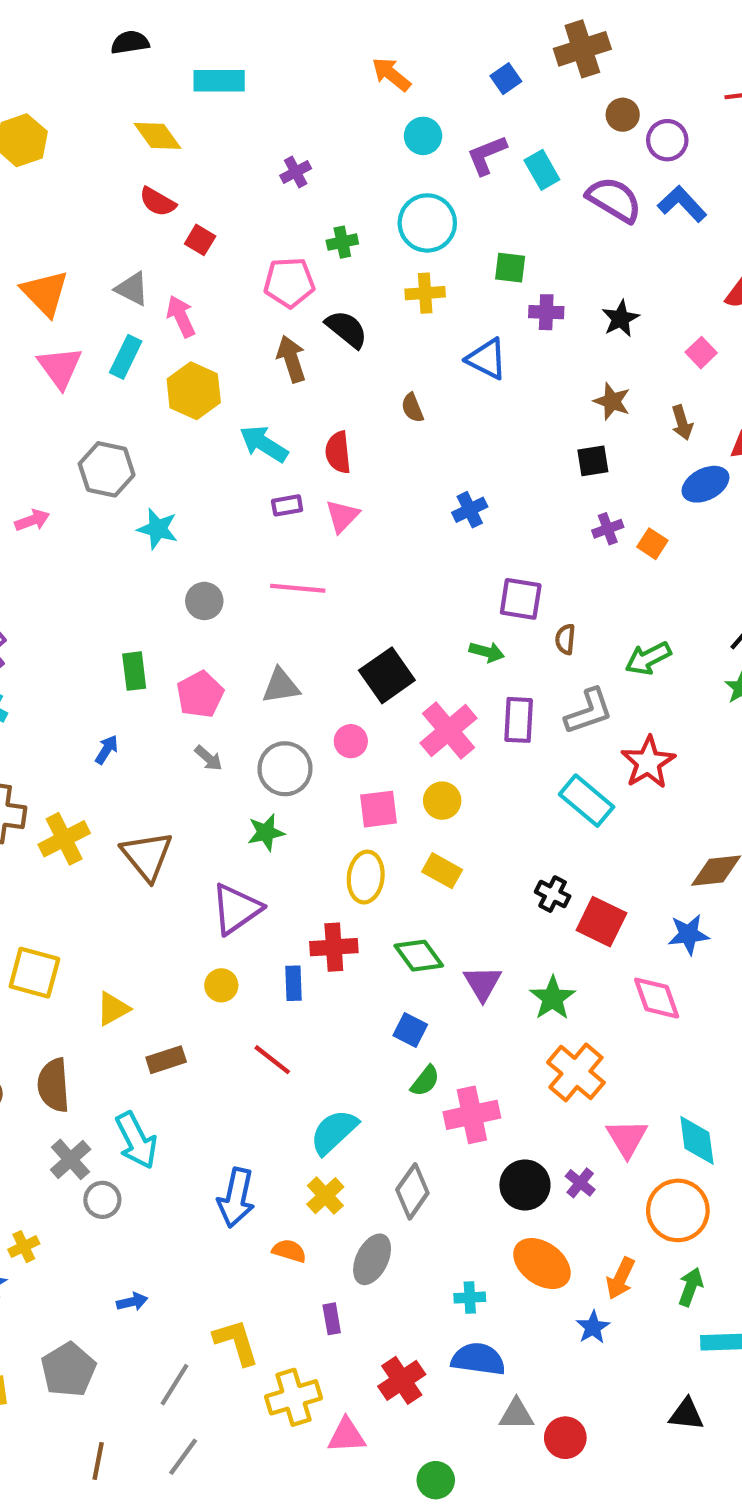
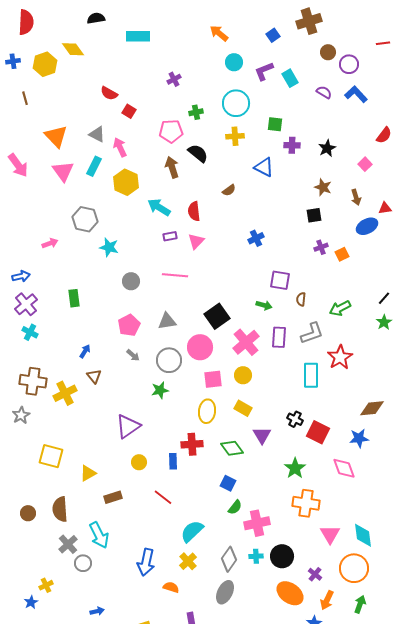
yellow diamond: (158, 136) -> (73, 49), moved
purple semicircle: (614, 200) -> (324, 92), size x0.6
brown semicircle: (412, 408) -> (229, 190), turned -104
orange square: (652, 544) -> (342, 254), turned 32
green rectangle: (134, 671) -> (74, 298), moved
pink circle: (351, 741) -> (200, 347), size x1.6
cyan rectangle: (587, 801) -> (311, 375), turned 50
brown triangle: (147, 856) -> (94, 376), moved, size x0.6
purple triangle: (236, 909) -> (128, 426), moved
purple triangle: (482, 983) -> (262, 435), moved
orange cross: (576, 1072) -> (306, 503), turned -32
purple cross: (580, 1183) -> (315, 574), moved
gray ellipse: (372, 1259) -> (225, 592), moved
cyan cross: (470, 1298) -> (256, 556), moved

